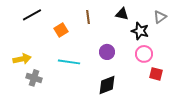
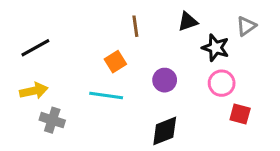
black triangle: (122, 14) -> (188, 22), turned -32
black line: (32, 15) -> (35, 48), moved
orange square: (61, 30) -> (115, 62), moved

